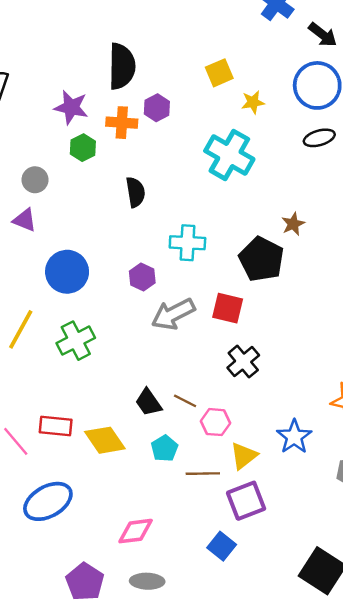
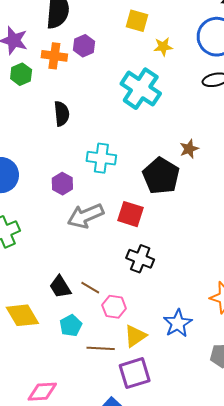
yellow square: (219, 73) -> (137, 21), turned 35
black cross: (243, 362) -> (140, 259), turned -32

